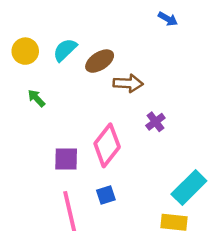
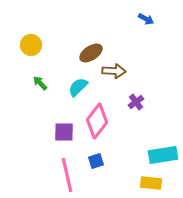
cyan semicircle: (65, 50) -> (78, 87), moved
cyan rectangle: (189, 188) -> (163, 155), turned 36

